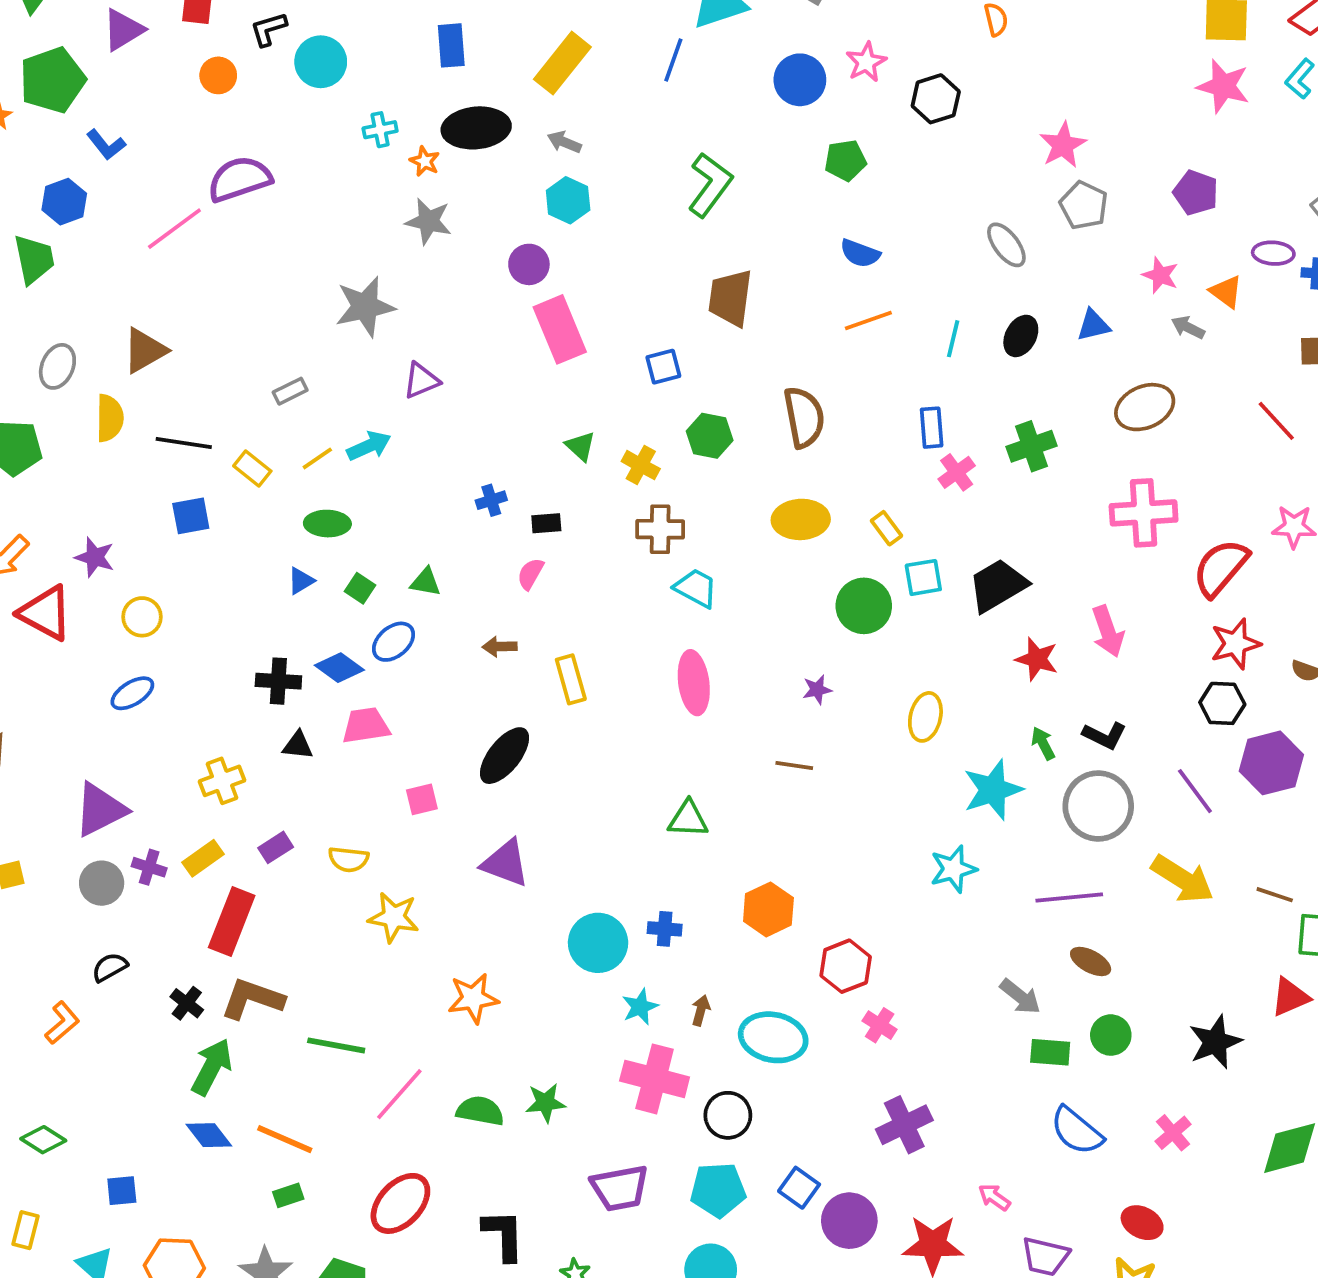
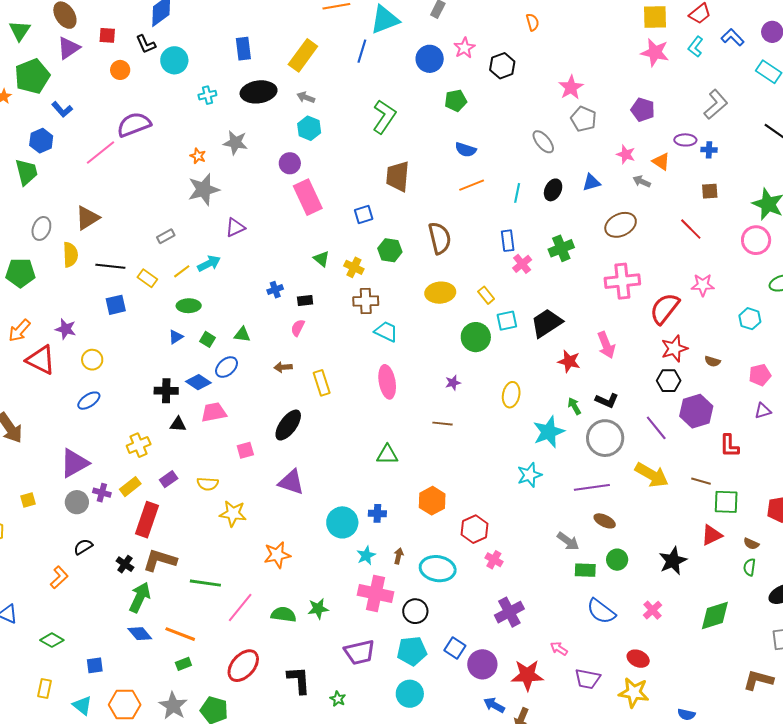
black L-shape: (268, 29) -> (146, 44), turned -95
orange star: (425, 161) -> (198, 156), moved

